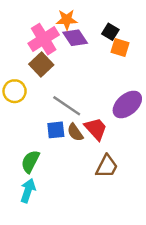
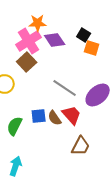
orange star: (67, 20) -> (38, 23), moved
gray line: (67, 106) -> (65, 88), moved
green semicircle: (30, 162) -> (15, 126), moved

